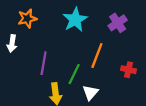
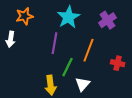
purple line: (44, 63) -> (55, 43), moved

